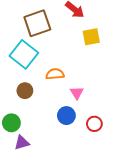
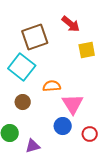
pink triangle: (77, 93) -> (73, 104), size x1.6
purple triangle: (22, 143) -> (33, 146), moved

